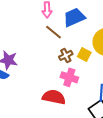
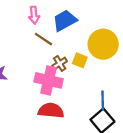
pink cross: (69, 77) -> (49, 80), moved, size x1.4

